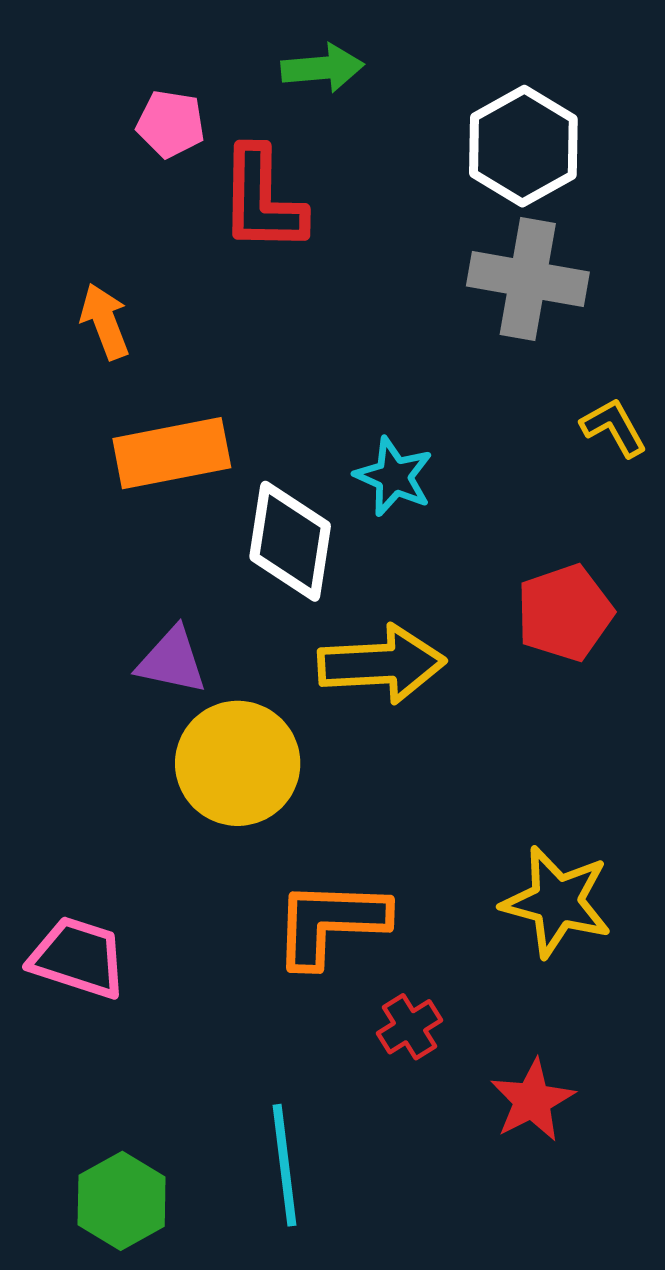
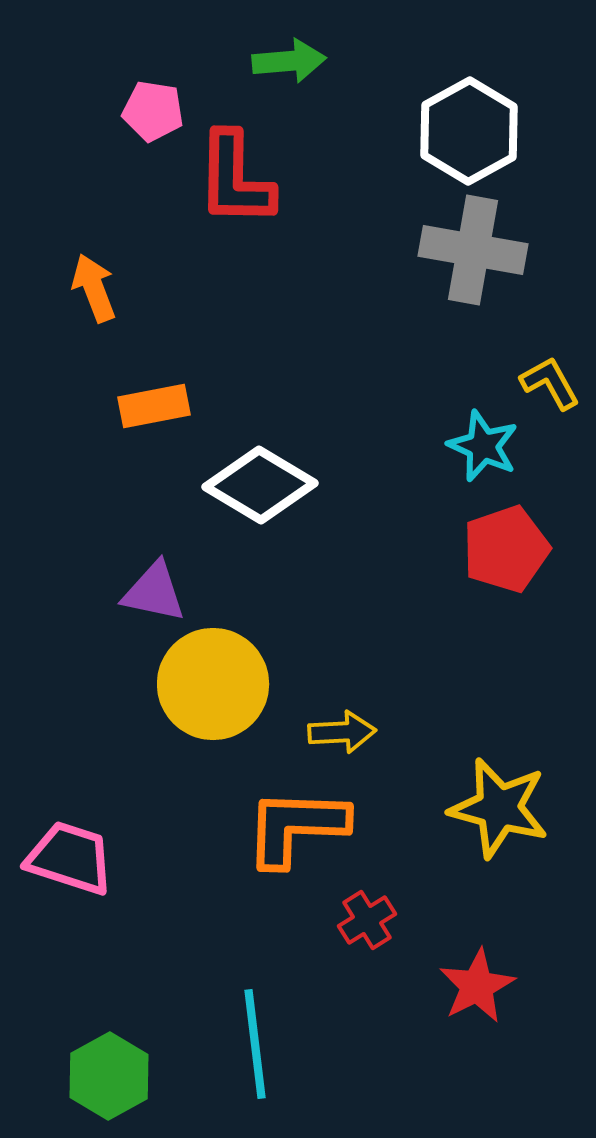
orange rectangle: (172, 453) -> (154, 406), size x0.7
cyan star: (394, 477) -> (483, 446), moved
white diamond: (290, 541) -> (260, 485), turned -68
yellow arrow: (382, 664) -> (342, 732), moved, size x0.6

